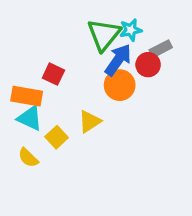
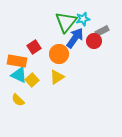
red square: (53, 74) -> (34, 47), turned 32
orange circle: (120, 85) -> (59, 54), moved
yellow square: (57, 137) -> (32, 80), moved

